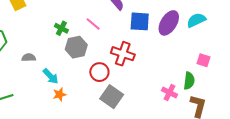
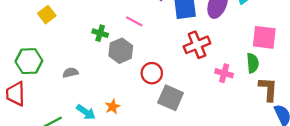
red cross: (123, 54) -> (197, 45), moved, turned -30
pink square: (204, 60) -> (264, 37), size x1.6
cyan arrow: (51, 76) -> (86, 112), moved
pink cross: (170, 92) -> (224, 73), moved

